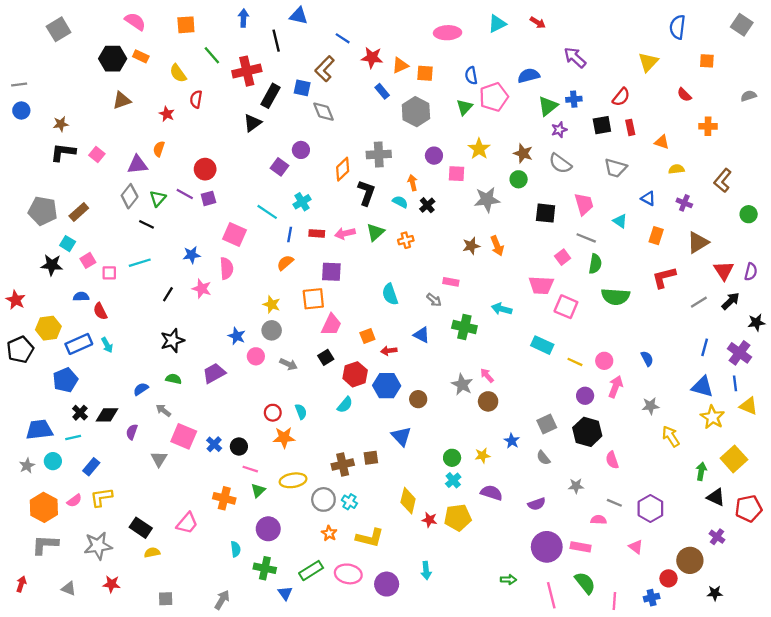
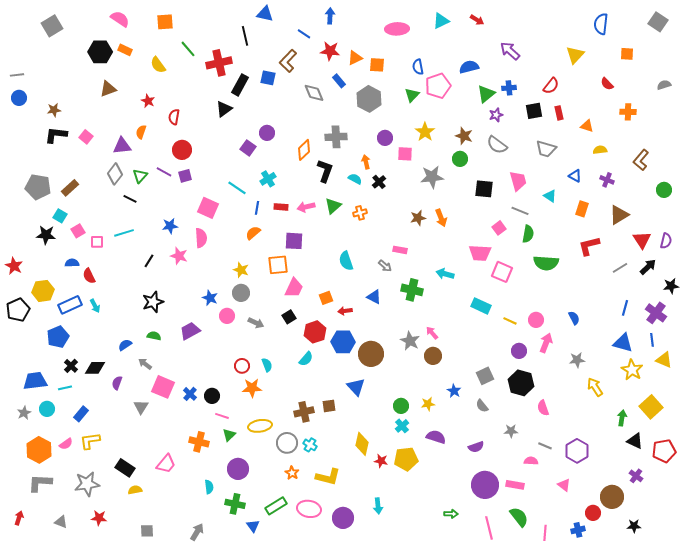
blue arrow: (243, 18) -> (330, 16), moved
red semicircle: (196, 99) -> (174, 117), moved
gray diamond: (323, 112) -> (314, 93), moved
brown circle: (418, 399) -> (371, 354), size x1.6

